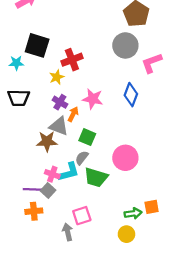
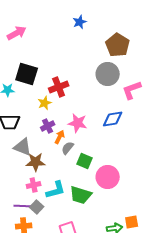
blue diamond: (131, 95) -> (113, 119), turned 60
purple cross: (60, 102) -> (48, 126), turned 32
gray triangle: (59, 126) -> (23, 147), moved
green square: (87, 137) -> (85, 161), moved
gray semicircle: (82, 158) -> (68, 148), moved
pink cross: (52, 174) -> (34, 185), moved, turned -32

